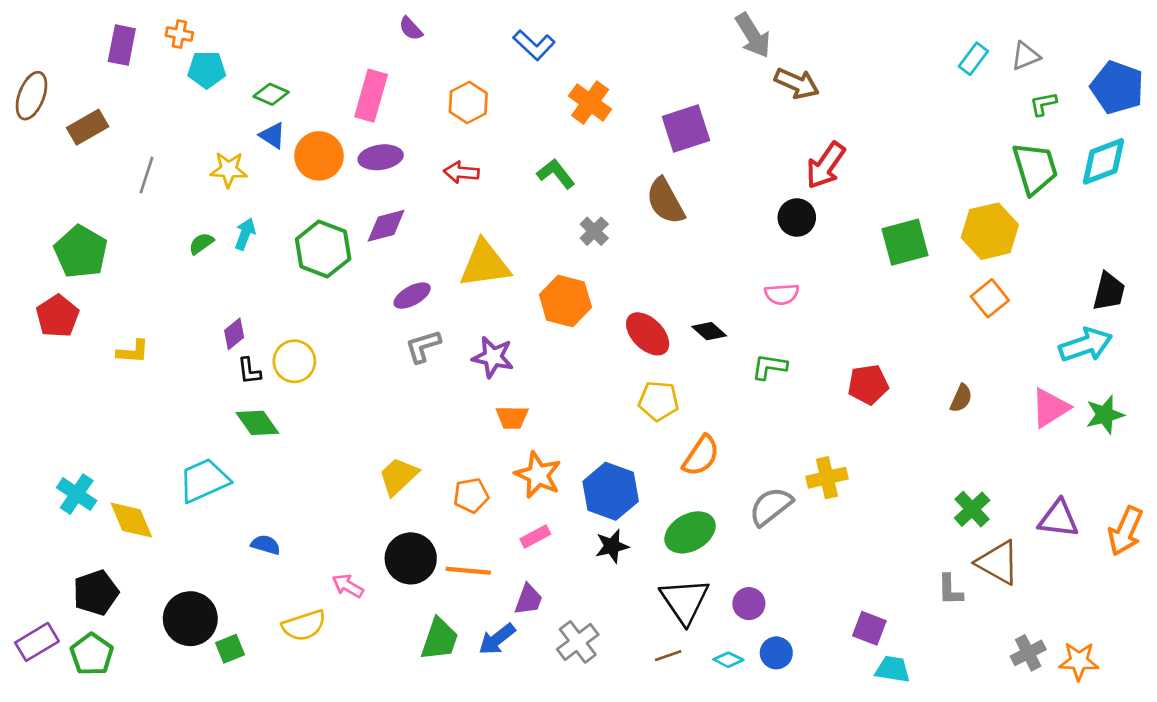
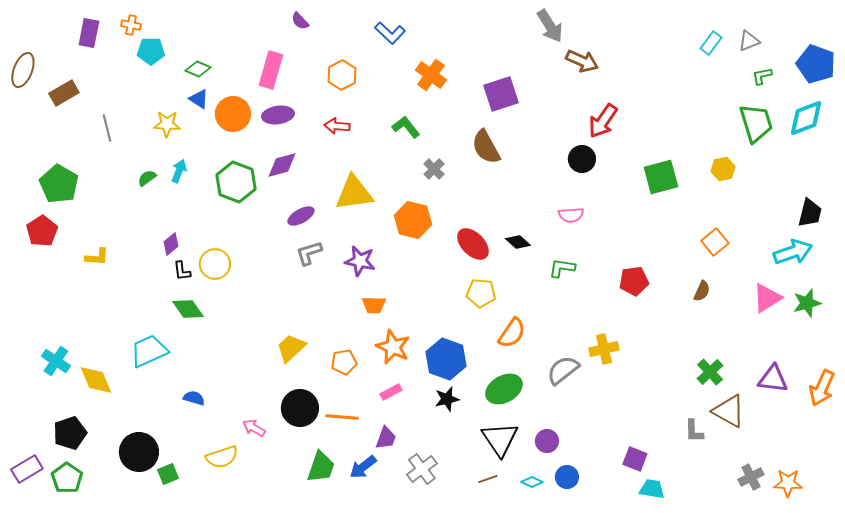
gray line: (146, 175) -> (107, 128), turned -32
yellow hexagon: (990, 231) -> (723, 169), size x0.6
orange square: (990, 298) -> (715, 242), moved

